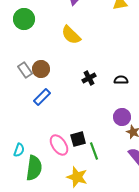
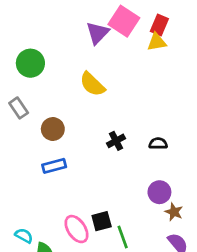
gray rectangle: (25, 70) -> (19, 108), moved
blue rectangle: (42, 97) -> (54, 166), turned 30
cyan semicircle: (19, 150) -> (24, 236), turned -80

